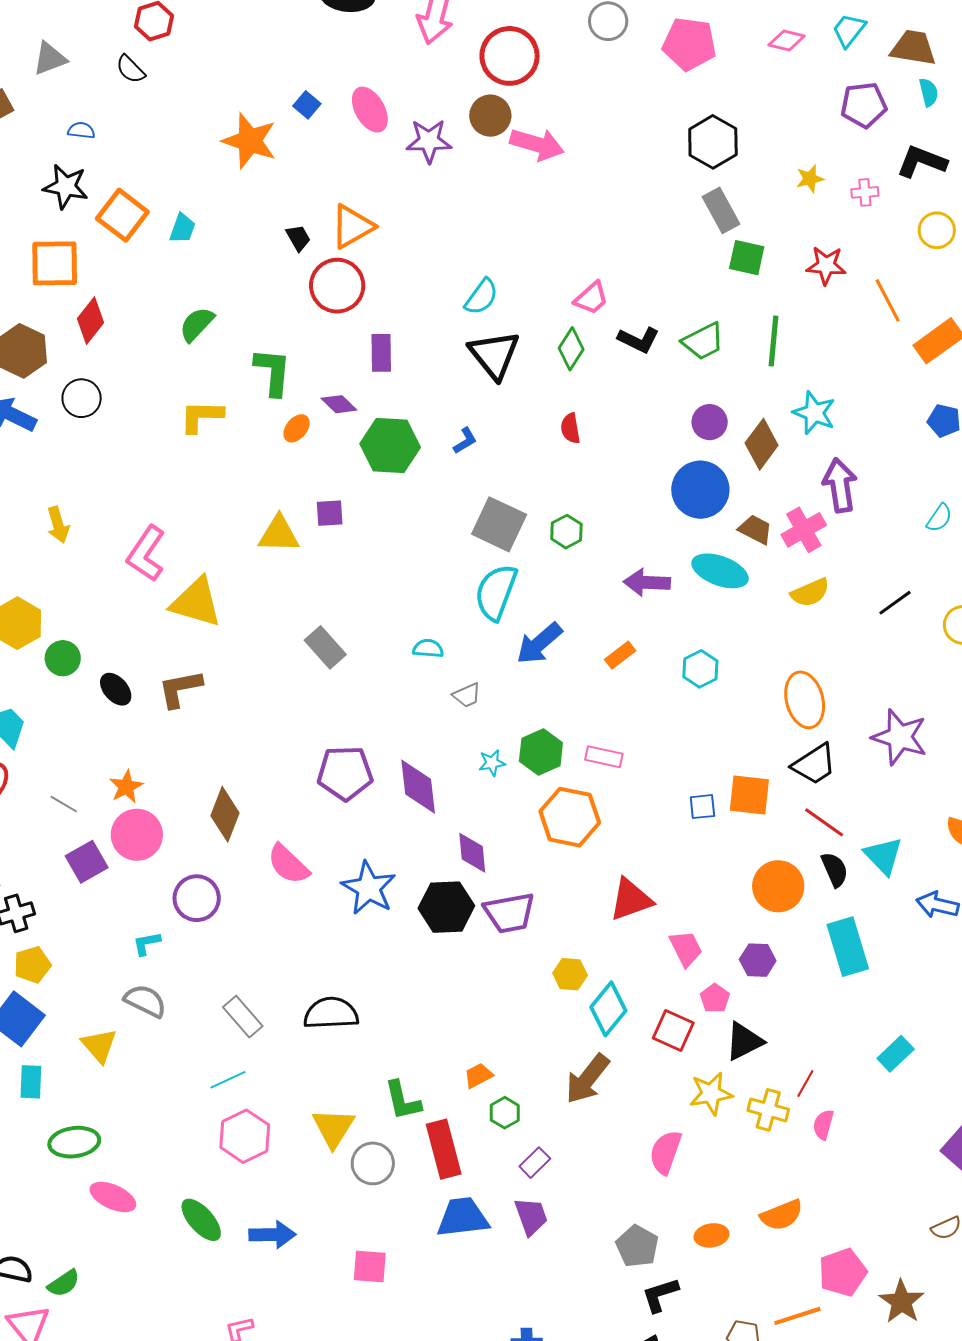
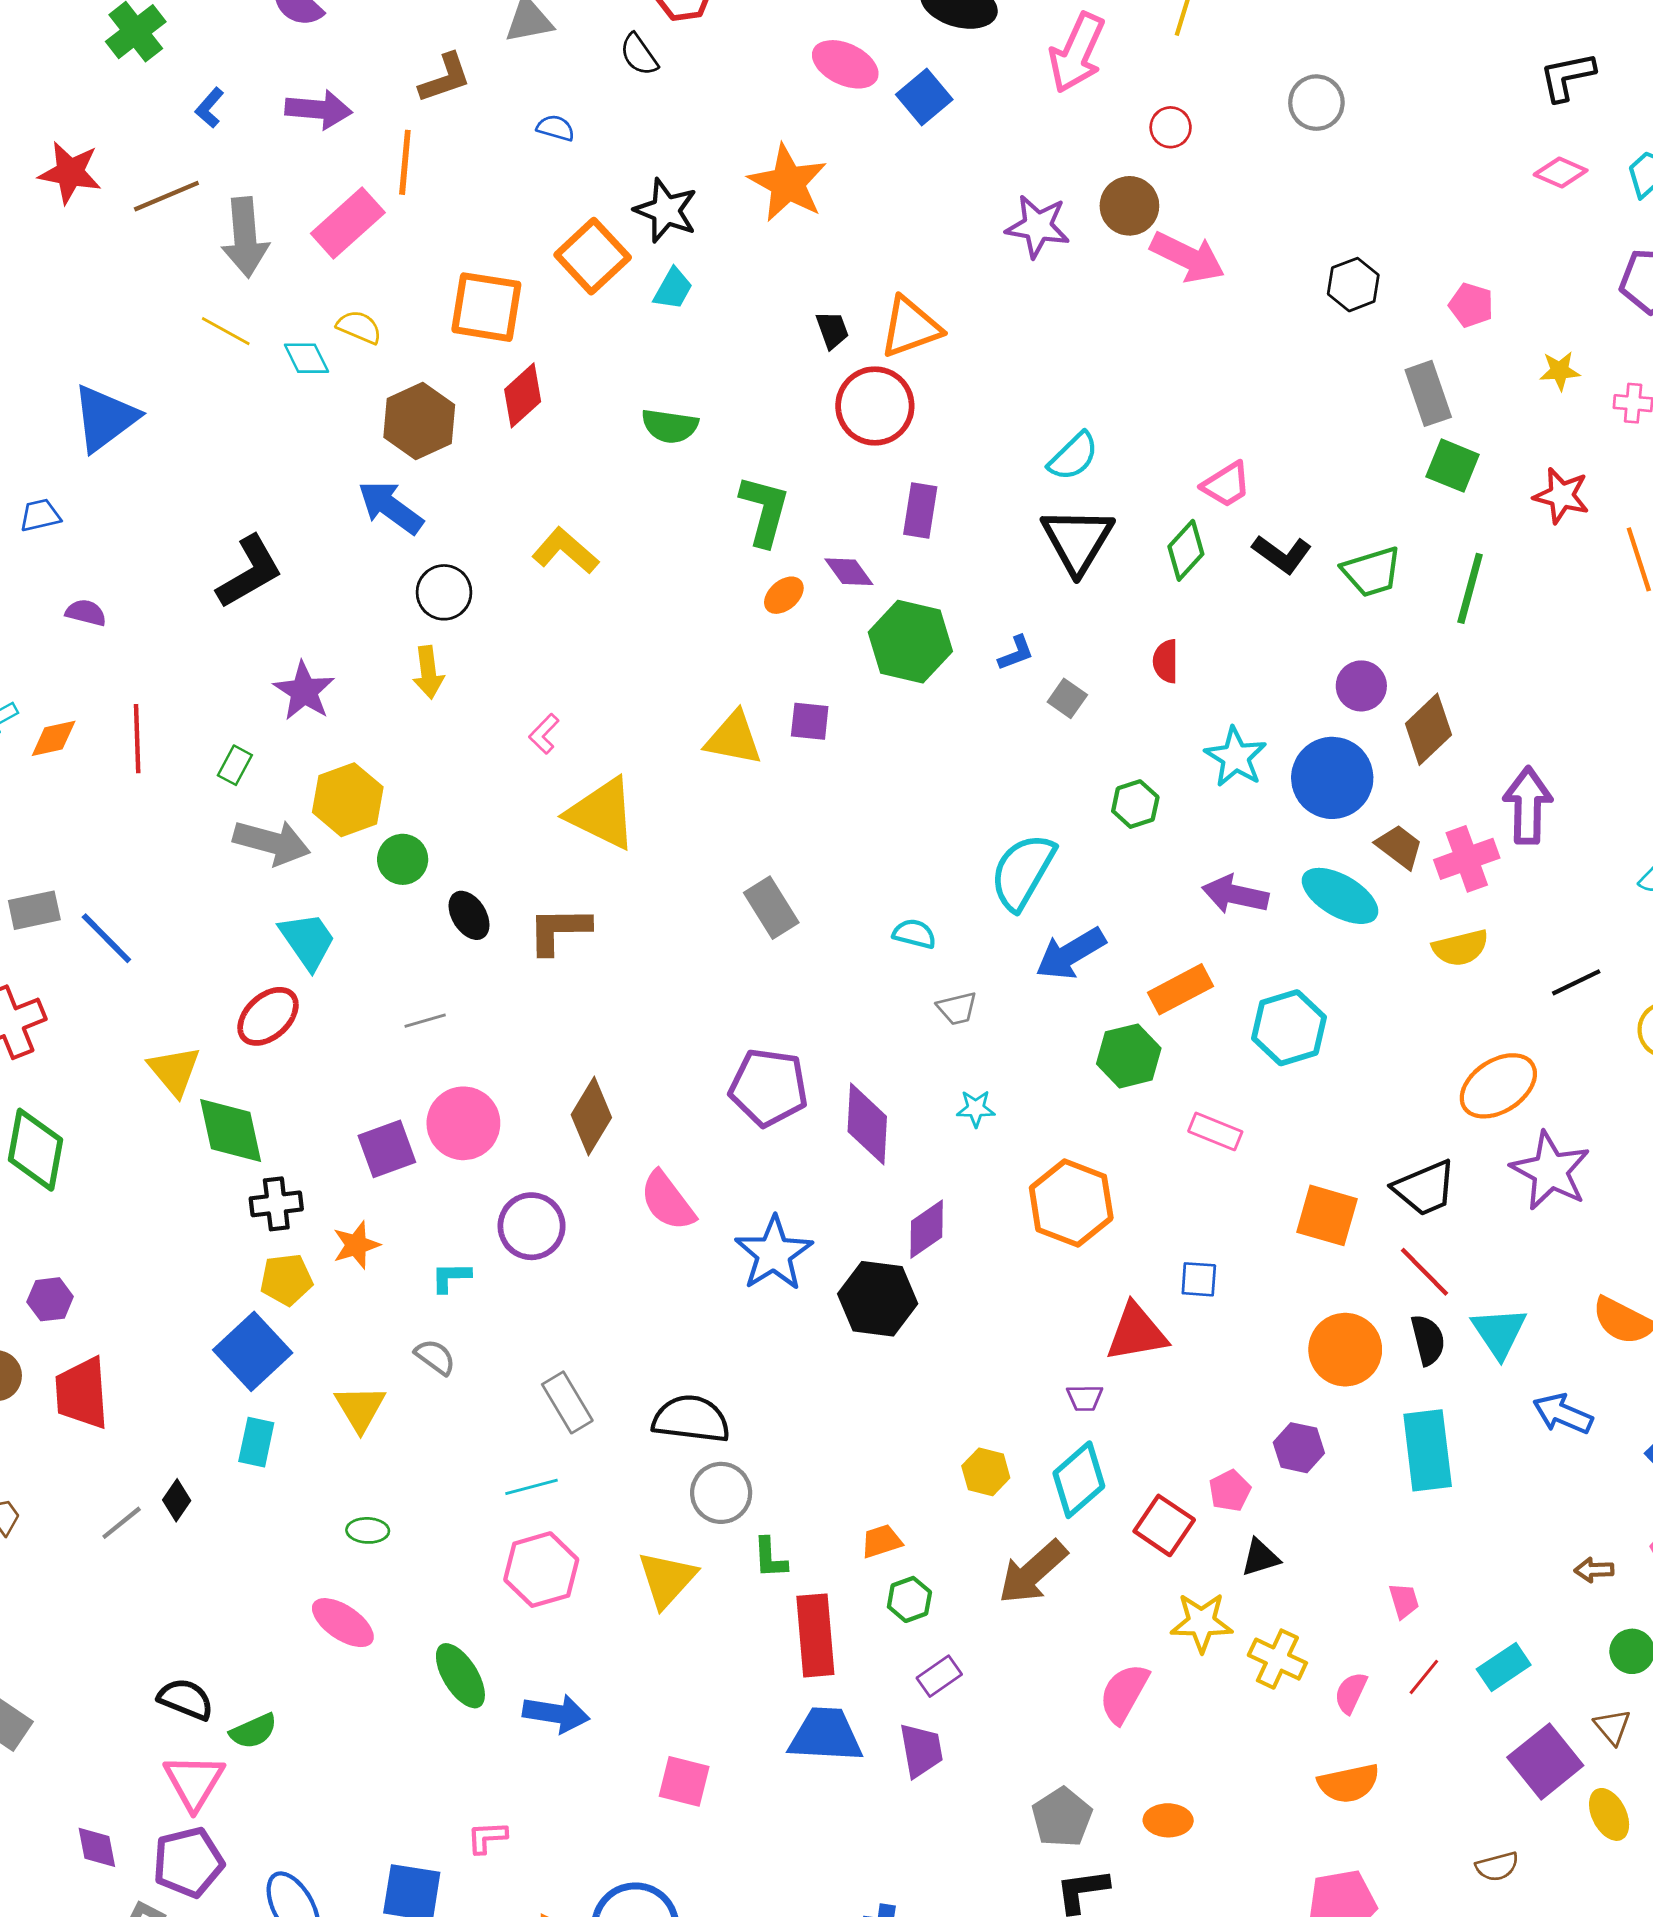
pink pentagon: (689, 44) -> (1471, 305), moved, size x0.6
red circle: (510, 56) -> (1171, 127), size x0.5
blue square: (307, 105) -> (924, 97), moved, size x1.4
pink ellipse: (370, 110) -> (845, 64), moved, turned -45
black hexagon: (713, 142) -> (1353, 285), moved, size x0.7
black star: (66, 187) -> (666, 210), moved
green semicircle: (197, 324) -> (670, 426), turned -135
black circle: (82, 398) -> (444, 592), moved
cyan star: (814, 413) -> (1236, 757), moved
yellow L-shape: (201, 416) -> (565, 551), moved, turned 30
gray square: (499, 524) -> (1067, 698), moved, size x0.5
pink L-shape: (146, 554) -> (544, 734), size x0.5
orange rectangle: (620, 655) -> (1181, 989), size x1.4
cyan hexagon: (700, 669) -> (1289, 1028), size x1.4
orange ellipse: (805, 700) -> (1498, 1086), moved, turned 62
green hexagon: (541, 752) -> (1129, 1056), moved
pink rectangle: (604, 757) -> (1215, 1131), moved
orange star: (126, 787) -> (356, 1245), moved
gray line: (64, 804) -> (425, 1021), moved, turned -56
blue square: (702, 807) -> (1199, 1279), moved
purple diamond: (472, 853) -> (927, 1229), turned 51
purple trapezoid: (509, 913) -> (1085, 1398), moved, size x0.5
pink trapezoid: (686, 948) -> (1404, 1601), moved, size x0.7
yellow hexagon: (570, 974) -> (986, 1472), moved
gray semicircle: (145, 1001) -> (435, 1357), size x0.7
black triangle: (744, 1041) -> (1260, 1558), size x0.7
cyan rectangle: (896, 1054) -> (1504, 1667), moved
red line: (805, 1083) -> (1424, 1677), moved
green L-shape: (403, 1101) -> (770, 1558), size x0.7
green ellipse: (74, 1142) -> (368, 1530), moved, size x0.6
gray circle: (373, 1163) -> (721, 1493), moved
orange semicircle: (782, 1215) -> (1349, 1783), moved

